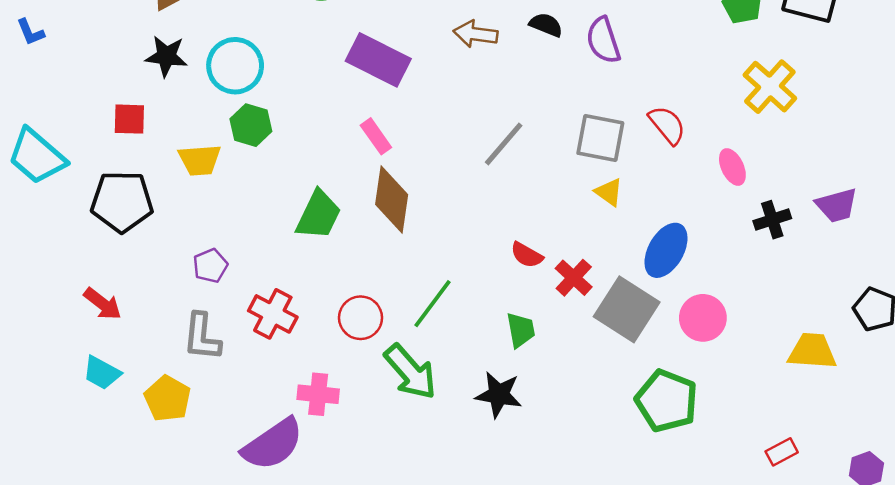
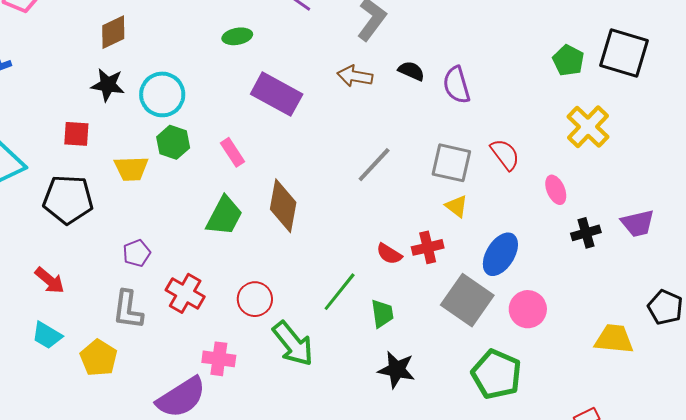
pink rectangle: (376, 136) -> (233, 152), moved
red cross: (574, 278) -> (428, 247), moved, turned 32
green line: (432, 304) -> (340, 292), moved
black star: (499, 395) -> (397, 370), moved

